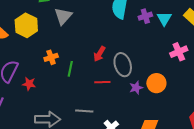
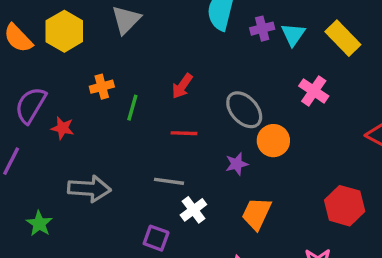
pink cross: (179, 52) -> (314, 91), turned -36
gray ellipse: (123, 65) -> (244, 110), moved, turned -30
purple star: (136, 88) -> (237, 164), moved
gray line: (84, 111) -> (169, 181), moved

